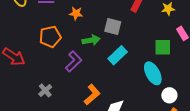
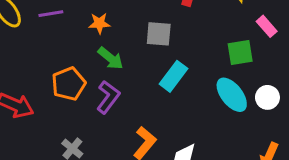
orange pentagon: (50, 37) -> (69, 84), moved
green arrow: (91, 40) -> (111, 58), moved, turned 60
white circle: (169, 95) -> (267, 97), moved

